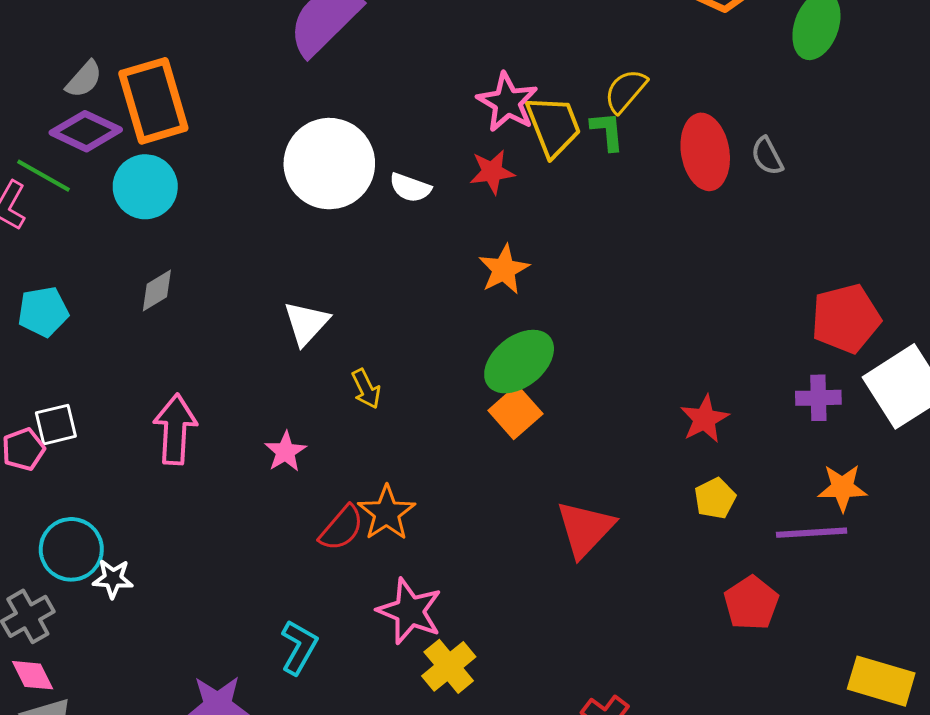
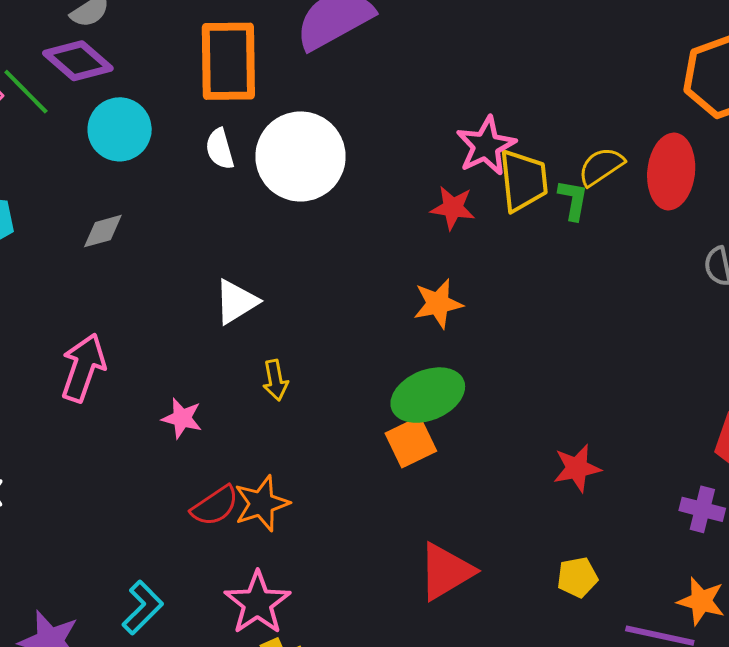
orange rectangle: (153, 101) -> (228, 61), moved
red ellipse: (705, 152) -> (671, 172), moved
white semicircle: (410, 188) -> (220, 149), moved, turned 39
red star: (705, 419) -> (577, 468), moved
pink star: (285, 452) -> (182, 418), turned 30

